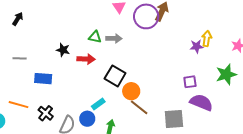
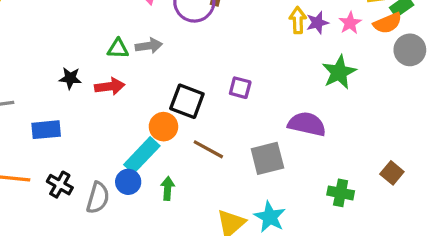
purple star: (197, 46) -> (317, 23), moved
black square: (115, 76) -> (187, 101), moved
purple square: (190, 82) -> (240, 88), moved, turned 32
orange circle: (131, 91) -> (163, 127), moved
cyan rectangle: (98, 104) -> (142, 155), size x1.6

